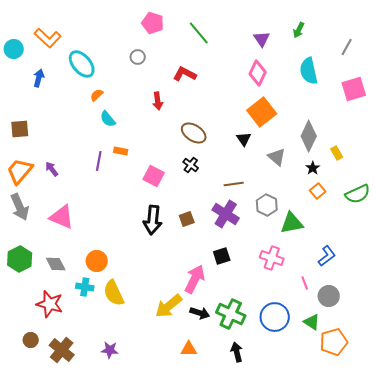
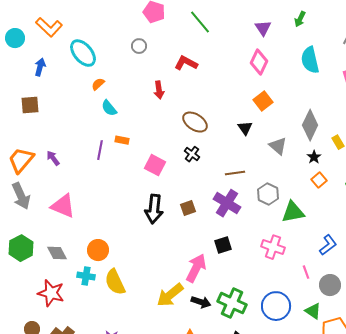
orange square: (262, 112) -> (263, 101), size x0.7
brown square: (20, 129) -> (30, 105), moved

